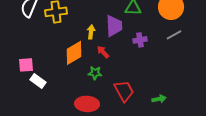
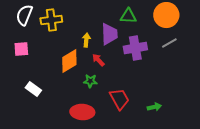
purple cross: (140, 40) -> (135, 48), size x1.6
pink square: (26, 65) -> (21, 49), moved

